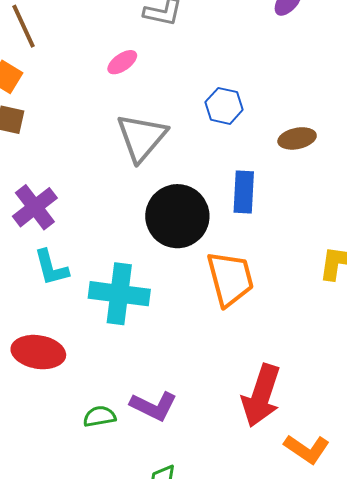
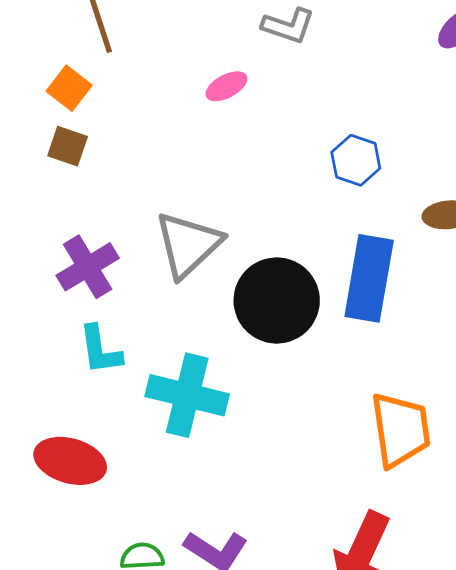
gray triangle: (141, 137) -> (188, 244), moved
blue rectangle: (244, 192) -> (369, 278), size x1.5
orange trapezoid: (230, 279) -> (400, 430), moved

